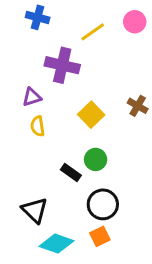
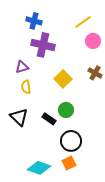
blue cross: (38, 17) -> (34, 21), moved
pink circle: (135, 22) -> (93, 41), moved
yellow line: (93, 32) -> (83, 22), moved
black triangle: (35, 210) -> (19, 117), moved

